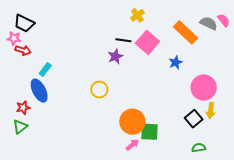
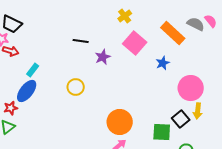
black line: (123, 40) -> (81, 41), moved
yellow circle: (99, 90) -> (76, 87), moved
blue ellipse: (39, 91) -> (27, 91), turned 65
green square: (149, 132) -> (162, 132), moved

